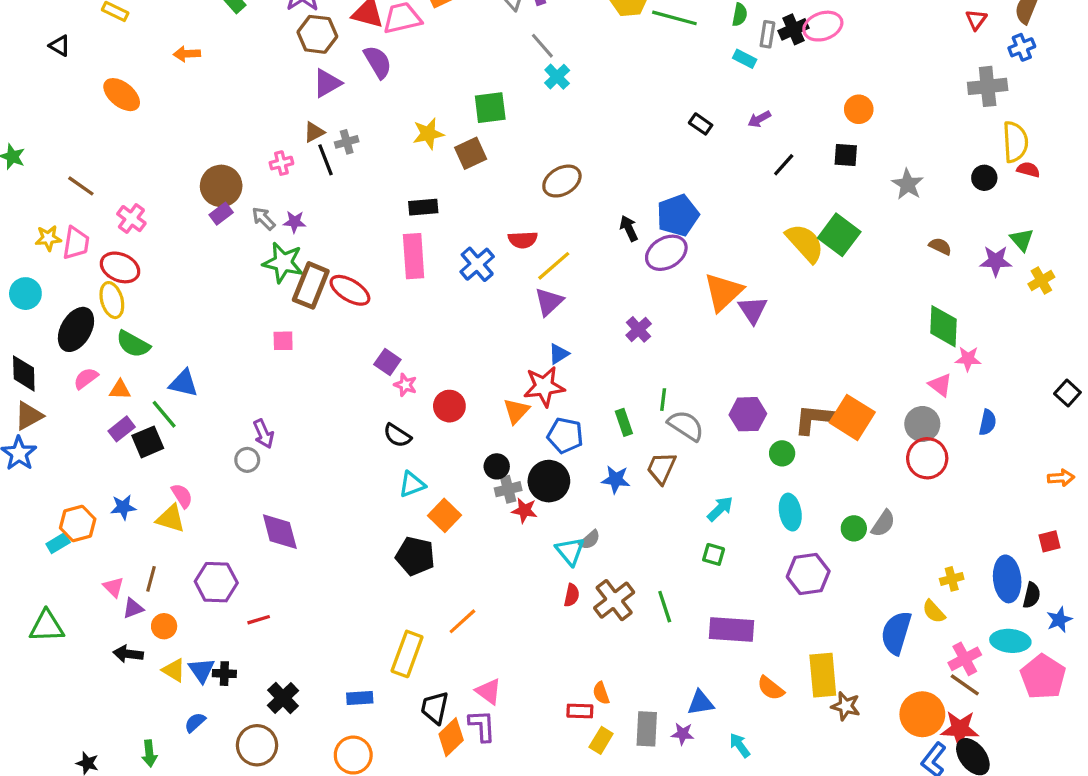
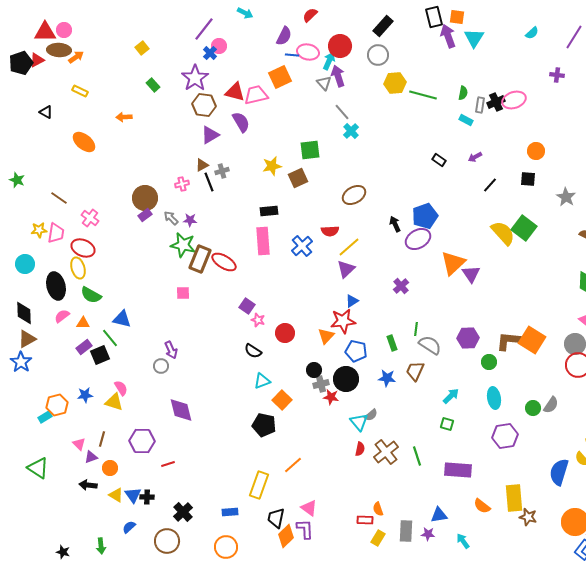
black ellipse: (76, 329) -> (56, 286), turned -44
green triangle: (47, 626) -> (38, 468), turned 35

